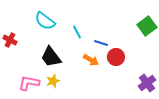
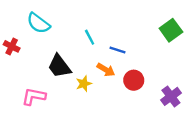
cyan semicircle: (45, 21) -> (38, 23), moved
red circle: (116, 57) -> (134, 80), moved
yellow star: (53, 81) -> (84, 84), moved

